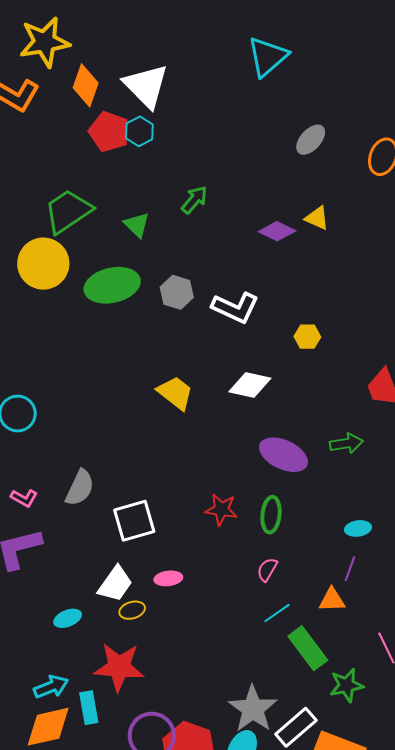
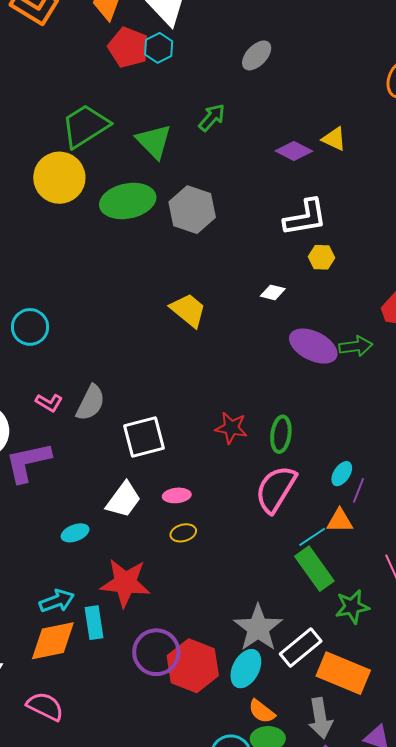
gray ellipse: (311, 140) -> (257, 55), moved
green triangle: (137, 225) -> (154, 141), size x1.4
gray hexagon: (177, 292) -> (192, 210), size x1.4
white L-shape: (235, 308) -> (305, 217), moved, turned -36
white diamond: (250, 385) -> (273, 292), moved, size x0.6
green arrow: (346, 443) -> (356, 346), moved
purple ellipse: (284, 455) -> (313, 346), moved
pink L-shape: (24, 498) -> (49, 403), moved
cyan ellipse: (358, 528) -> (342, 474), moved, turned -50
pink semicircle: (267, 570) -> (276, 489), size x2.0
yellow ellipse: (132, 610) -> (183, 533), moved
cyan line: (277, 613) -> (312, 537), moved

